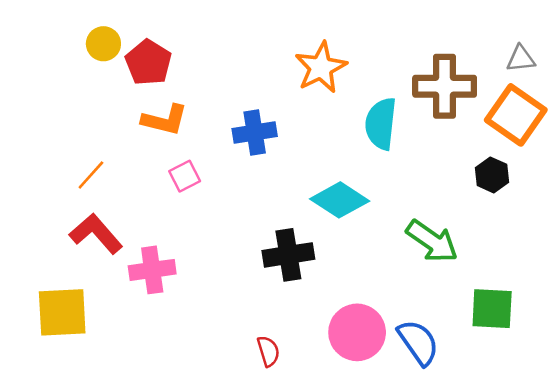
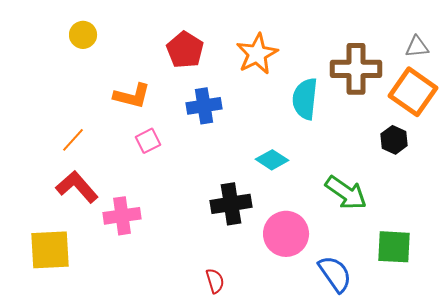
red pentagon: (148, 62) -> (185, 50), moved
cyan diamond: (340, 200) -> (272, 160), size x0.7
pink circle: (357, 332) -> (286, 234), moved

